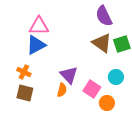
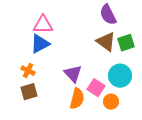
cyan circle: (116, 77) -> (120, 76), size x1.5
orange semicircle: (62, 90) -> (77, 99), moved, size x1.5
brown square: (25, 93) -> (29, 92), turned -30

